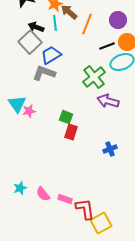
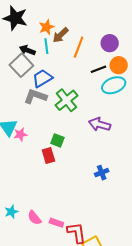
brown arrow: (69, 12) -> (60, 35), turned -84
green cross: (94, 77) -> (66, 100), moved
red rectangle: (71, 132) -> (48, 155), moved, turned -35

